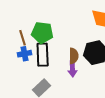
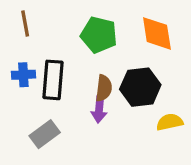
green pentagon: (42, 33) -> (99, 35), moved
brown line: (23, 38) -> (25, 23), moved

